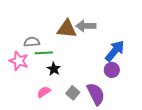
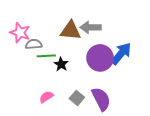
pink star: (19, 61) -> (20, 33), moved
black star: (54, 69) -> (61, 64), moved
purple circle: (112, 70) -> (100, 58), moved, size x1.6

